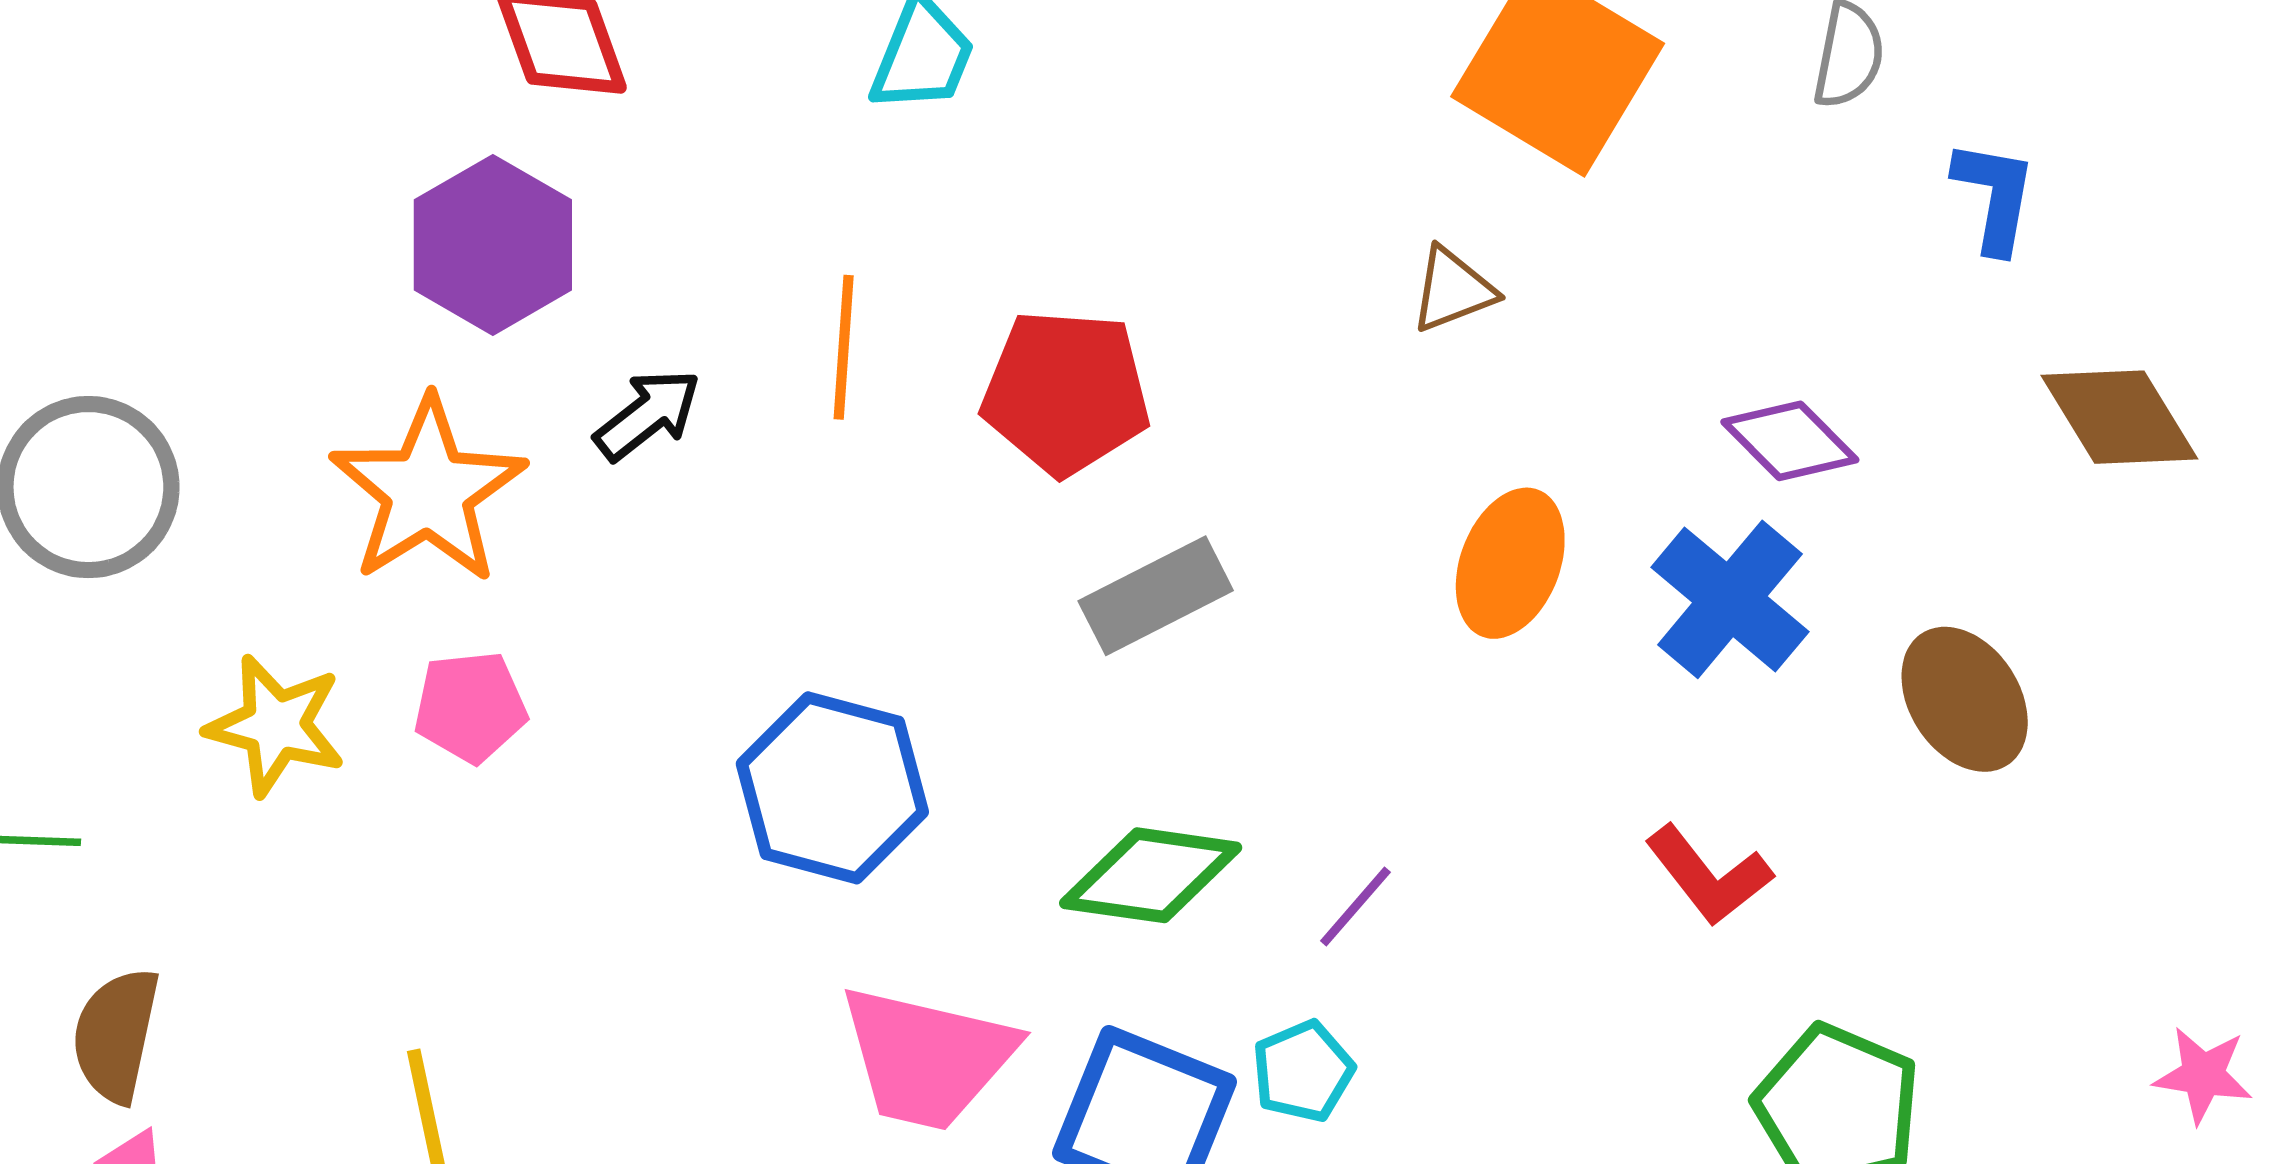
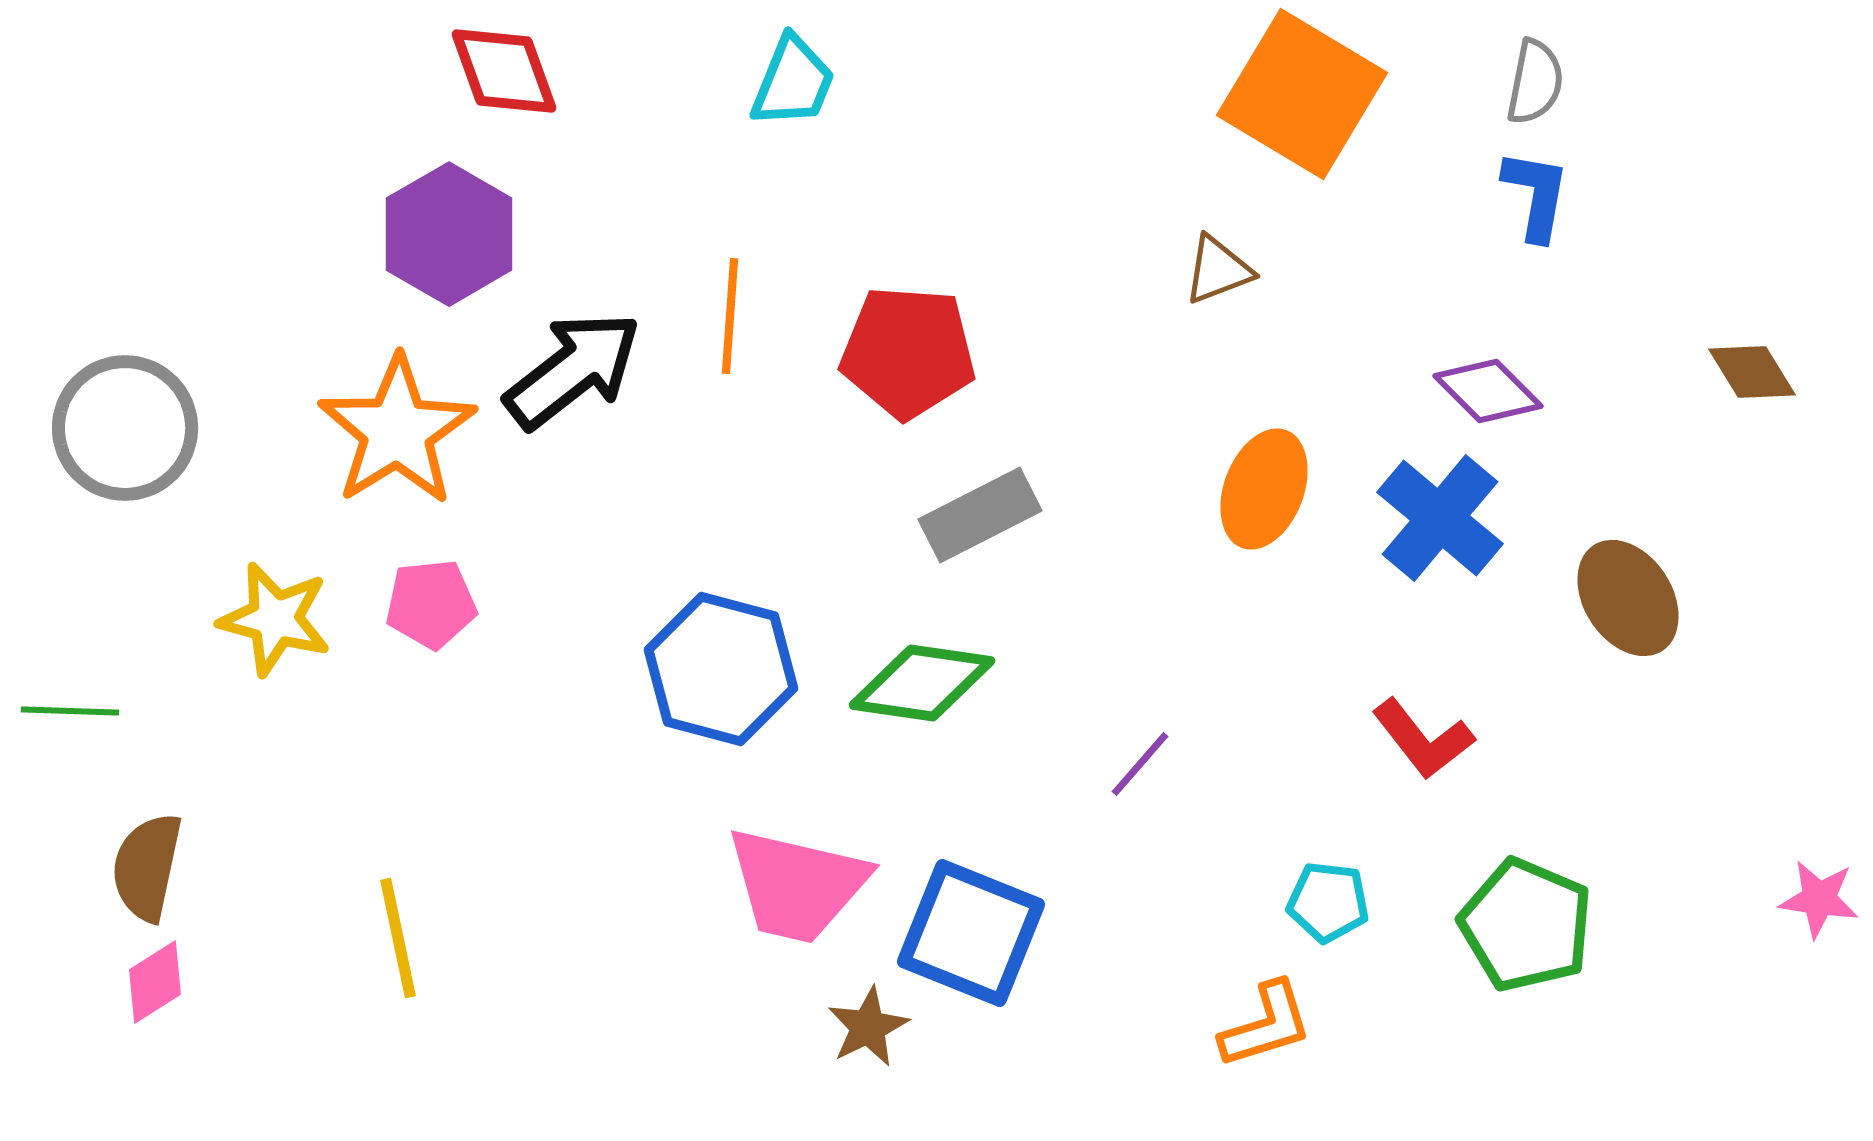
blue L-shape: (1995, 196) -> (1536, 195), moved
black arrow: (648, 415) -> (573, 370), size x1.6
brown diamond: (2119, 417) -> (1752, 372), size x0.7
green diamond: (1151, 875) -> (922, 683), moved
cyan pentagon: (1303, 1071) -> (1328, 902), moved, turned 30

